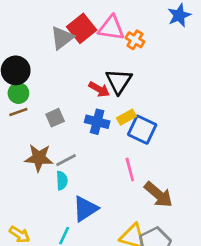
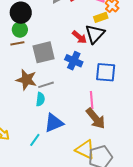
yellow rectangle: (126, 117) -> (101, 17), moved
gray square: (55, 118) -> (44, 52), size x1.6
blue square: (142, 130) -> (106, 72), turned -30
brown arrow: (158, 195) -> (96, 118), moved

